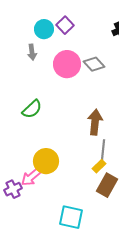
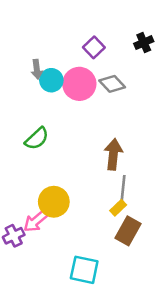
purple square: (65, 25) -> (94, 47), moved
cyan circle: (44, 29) -> (51, 80), moved

